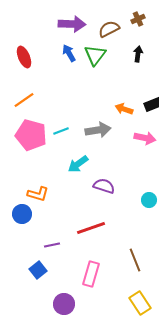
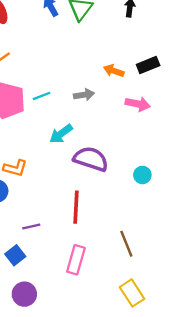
gray arrow: (98, 130) -> (84, 95), size x0.7
purple semicircle: (104, 186) -> (91, 159), size x1.4
red line: (91, 228) -> (76, 207), turned -68
purple circle: (64, 304) -> (24, 294), moved

